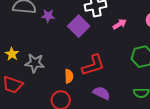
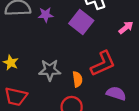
pink arrow: (120, 24) -> (126, 28), moved
gray star: (35, 63) -> (50, 70), moved

